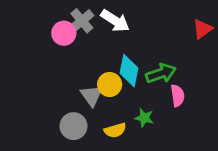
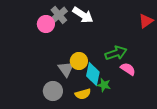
cyan diamond: (129, 71) -> (93, 74), moved
pink semicircle: (178, 96) -> (128, 69), turned -49

